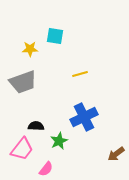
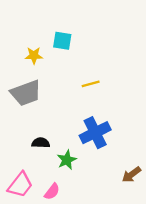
pink trapezoid: (22, 149) -> (20, 185), moved

